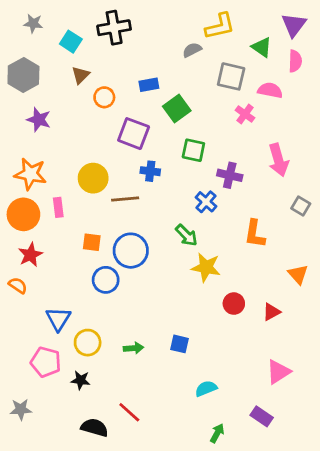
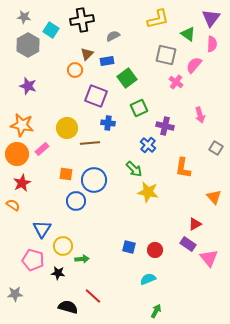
gray semicircle: (192, 50) -> (113, 36), moved
gray hexagon: (23, 75) -> (28, 45), moved
brown triangle: (81, 75) -> (87, 54), moved
pink semicircle: (270, 90) -> (194, 65), turned -60
green square: (193, 150) -> (139, 108), turned -36
pink arrow: (278, 160) -> (200, 115), size x0.7
pink rectangle: (58, 207) -> (42, 149), turned 56
red circle: (234, 304) -> (155, 250), moved
green arrow: (134, 348) -> (82, 259), moved
pink triangle: (278, 372) -> (209, 258), moved, turned -36
purple rectangle: (262, 416) -> (188, 244), moved

